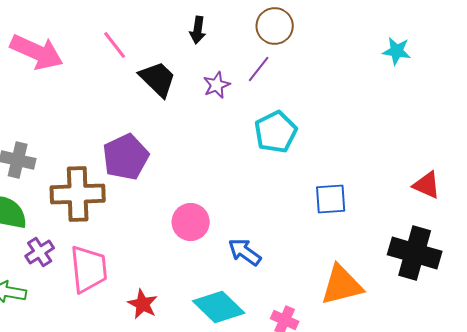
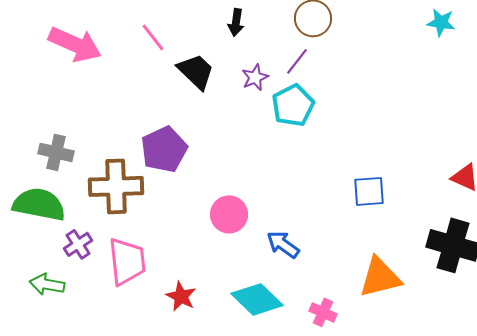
cyan star: (397, 51) -> (441, 22), moved
cyan pentagon: (276, 132) -> (293, 105), moved

